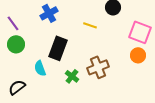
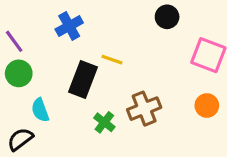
yellow line: (90, 25) -> (112, 60), moved
orange circle: (138, 55) -> (207, 106), moved
cyan semicircle: (40, 68) -> (40, 110), moved

